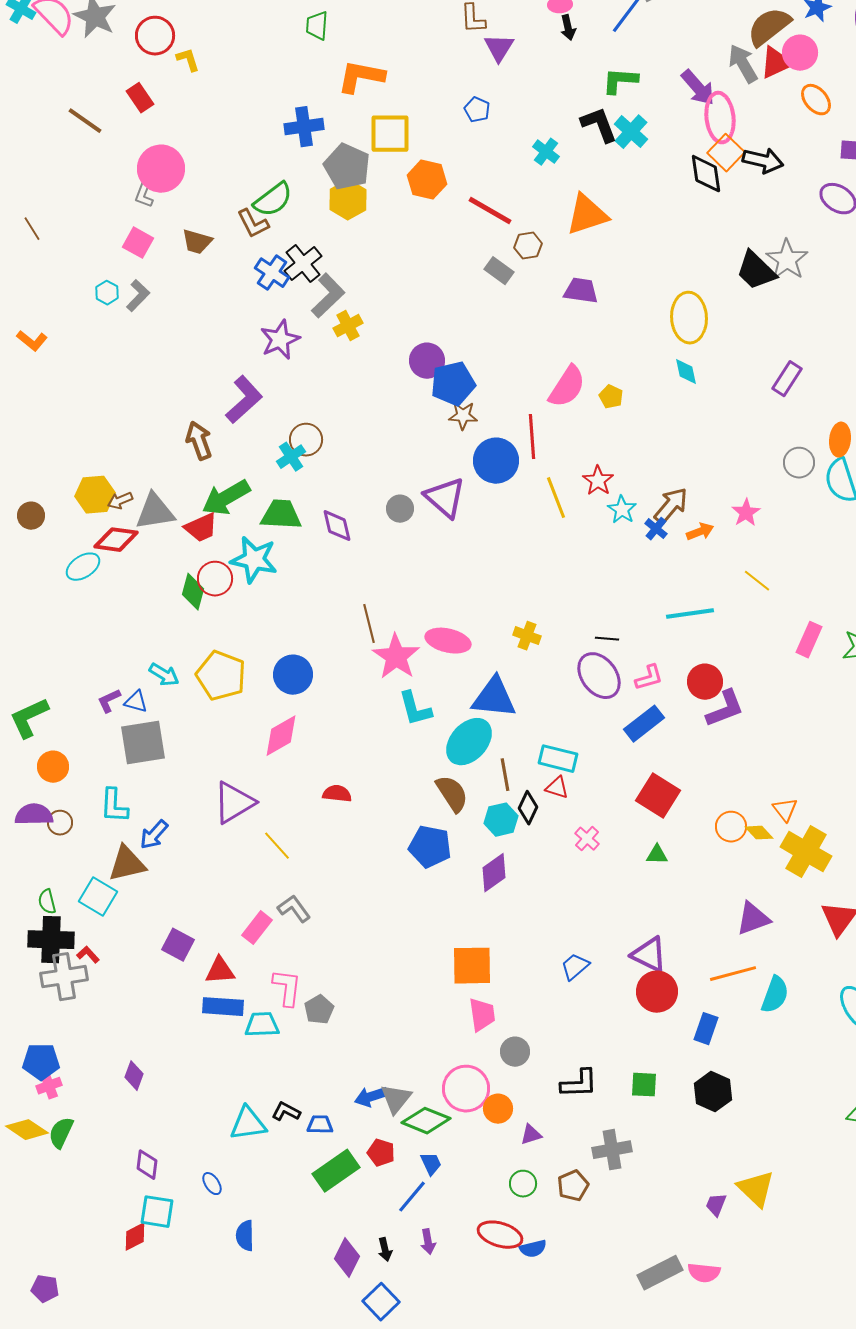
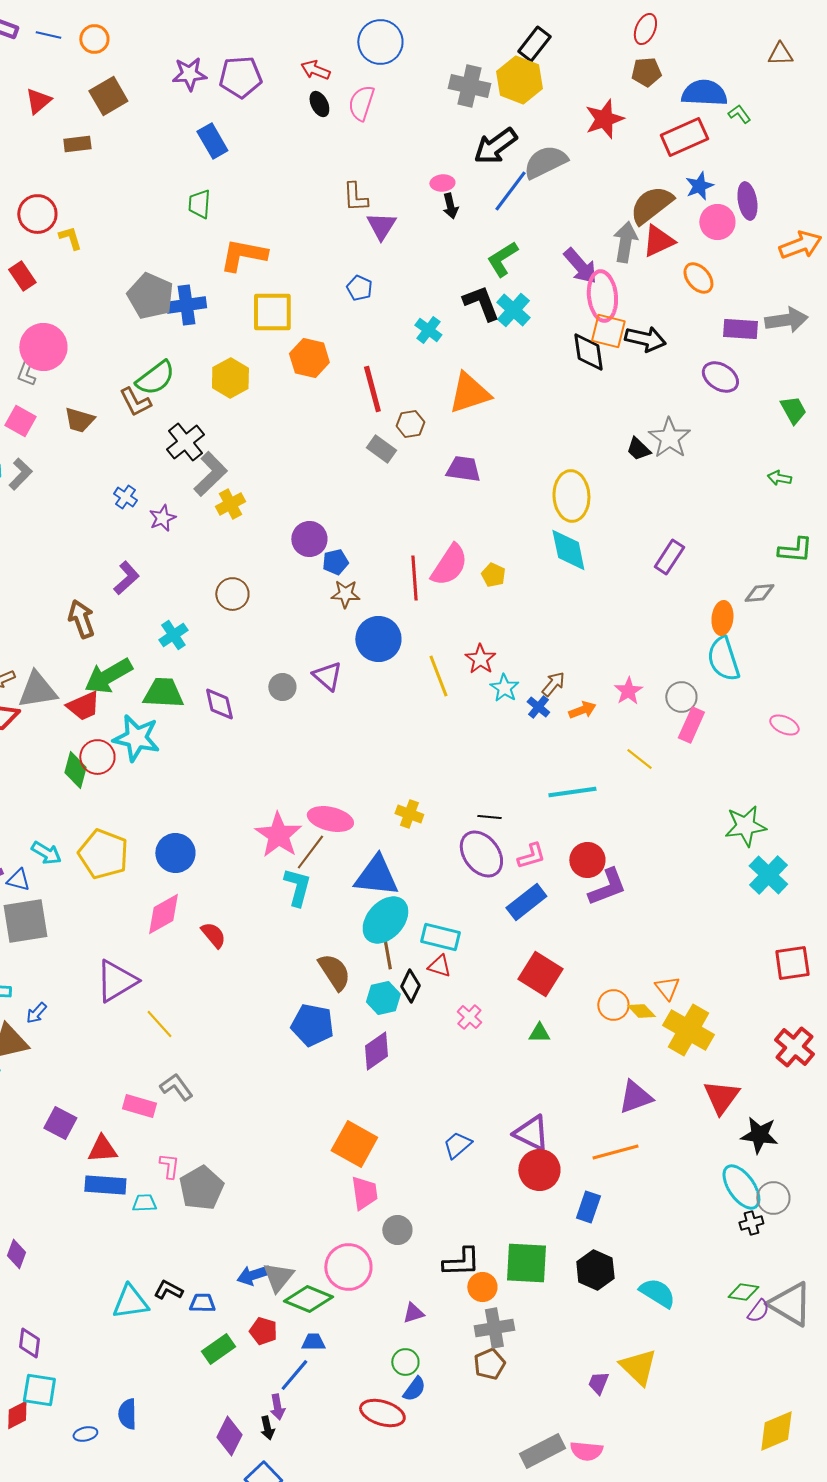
pink circle: (800, 53) -> (717, 222), moved
gray arrow: (743, 64) -> (625, 242), turned 39
green L-shape: (620, 81) -> (502, 259), turned -36
orange square: (726, 153) -> (608, 331), turned -30
gray pentagon: (347, 167) -> (150, 296), moved
red line: (490, 211) -> (372, 389), turned 45
black trapezoid: (756, 271) -> (638, 449), size x0.6
blue cross: (272, 273) -> (125, 497), moved, size x0.7
purple star: (280, 340) -> (162, 518), size x0.7
cyan diamond: (686, 372) -> (568, 550), size x1.6
blue pentagon: (453, 384) -> (335, 562), size x0.6
purple L-shape: (244, 400) -> (126, 578), size x0.7
red line: (532, 437) -> (414, 578), moved
brown circle: (306, 440) -> (232, 594), moved
gray circle: (799, 463) -> (681, 697), moved
purple triangle: (445, 498) -> (327, 676), size x0.7
brown arrow: (671, 506) -> (553, 684), size x0.7
brown line: (369, 624) -> (310, 852), moved, turned 51
pink rectangle: (809, 640) -> (691, 725), moved
cyan L-shape: (415, 709) -> (297, 887), turned -150
cyan ellipse: (469, 742) -> (385, 920), moved
red semicircle: (337, 794) -> (213, 935), moved, turned 44
blue arrow: (154, 835) -> (36, 1013), size x0.7
pink rectangle: (257, 928) -> (139, 1106), turned 68
orange square: (472, 966) -> (354, 1144), turned 30
pink L-shape: (287, 988) -> (169, 1166), size x0.7
cyan semicircle: (775, 995) -> (657, 1293), moved, turned -78
gray pentagon: (319, 1010) -> (201, 1188), size x1.5
cyan trapezoid: (262, 1025) -> (144, 1203), size x0.7
green square: (644, 1085) -> (526, 1263), size x1.6
orange circle: (498, 1109) -> (482, 1287), moved
blue trapezoid: (431, 1164) -> (313, 1342), turned -65
green rectangle: (336, 1171) -> (218, 1349), size x0.7
blue ellipse: (212, 1184) -> (85, 1434), moved, turned -70
brown pentagon: (573, 1186) -> (489, 1364), moved
purple arrow: (428, 1242) -> (277, 1407), moved
blue semicircle: (533, 1249) -> (414, 1389), moved, turned -40

